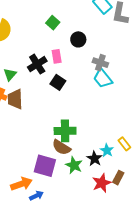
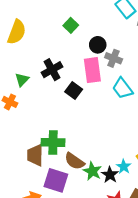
pink rectangle: (57, 56) -> (92, 70), moved, size x1.6
gray cross: (100, 63) -> (114, 58), moved
brown trapezoid: (15, 99) -> (35, 155), moved
green cross: (65, 131) -> (53, 142), moved
green star: (74, 165) -> (92, 171), moved

